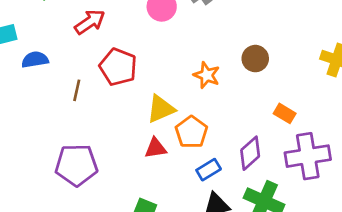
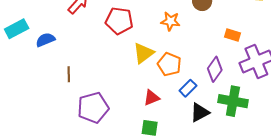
red pentagon: (118, 67) -> (119, 21), moved
brown line: (77, 90) -> (69, 74), moved
red triangle: (155, 148) -> (152, 98), moved

